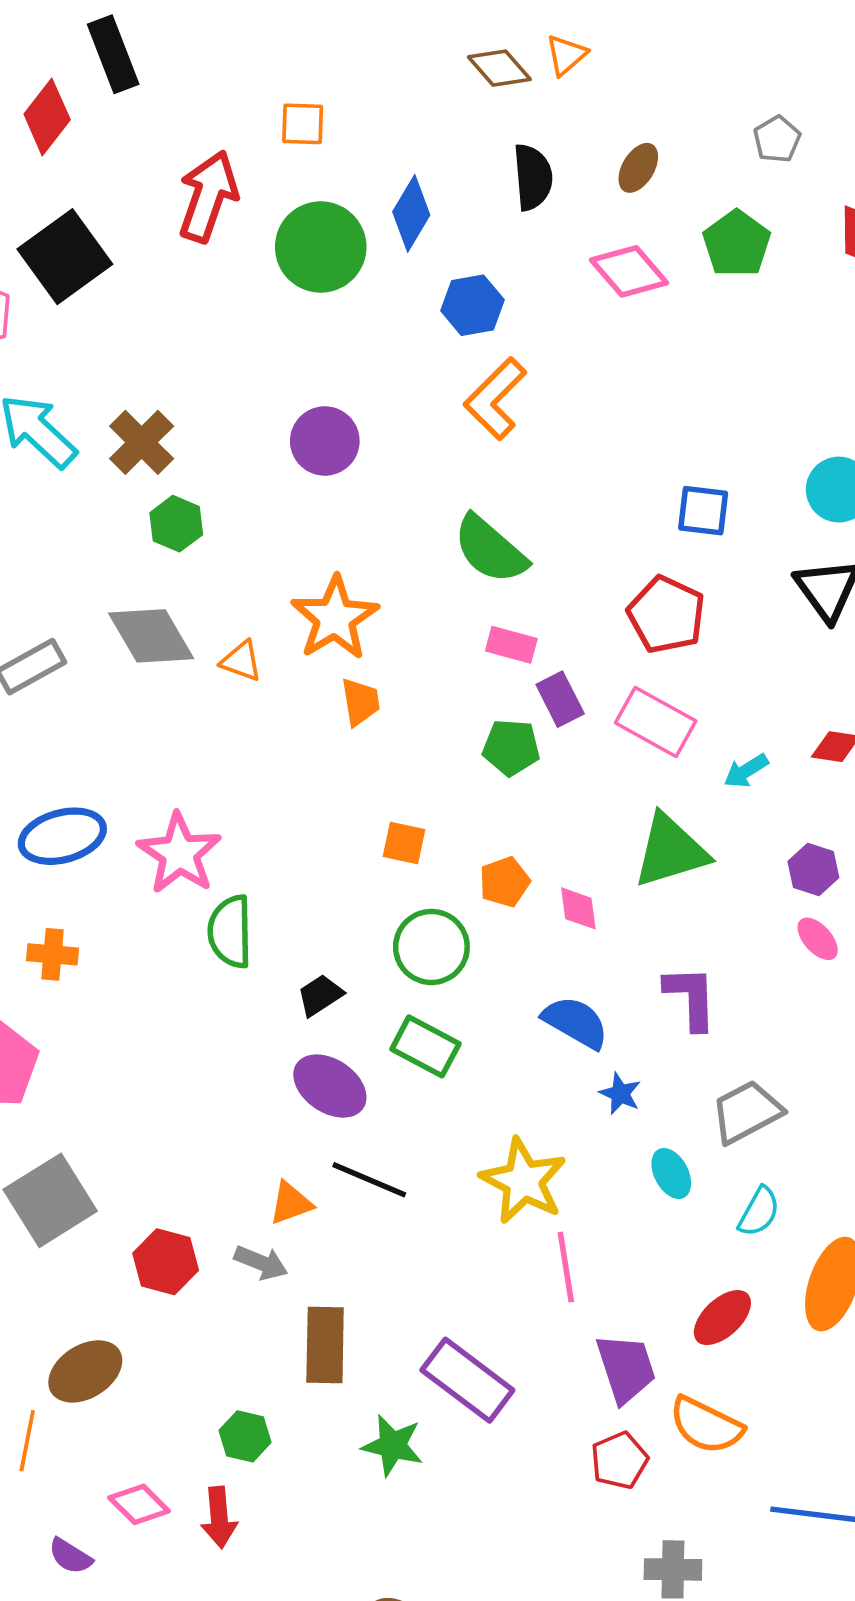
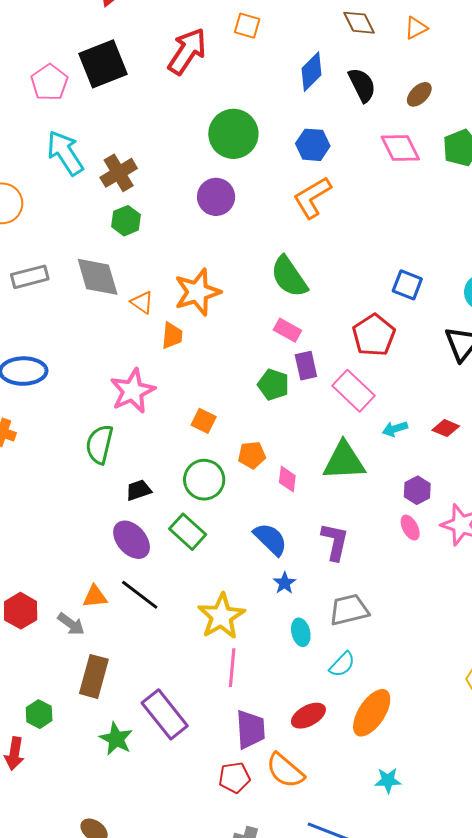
orange triangle: (566, 55) -> (416, 28), moved
black semicircle: (533, 177) -> (362, 85), turned -36
blue diamond: (411, 213) -> (312, 72), moved
green circle: (321, 247) -> (233, 134), moved
orange trapezoid: (360, 702) -> (172, 336), moved
pink star: (179, 853) -> (133, 391), moved

